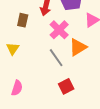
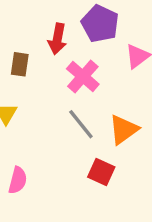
orange triangle: (78, 47) -> (124, 129), moved
red square: (66, 86) -> (101, 172), turned -35

